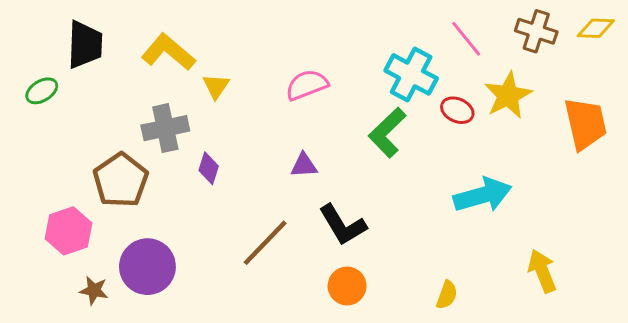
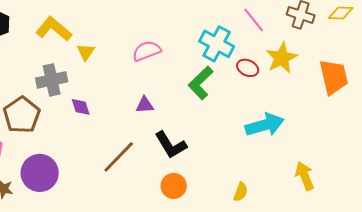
purple diamond: (209, 168) -> (81, 107), turned -35

